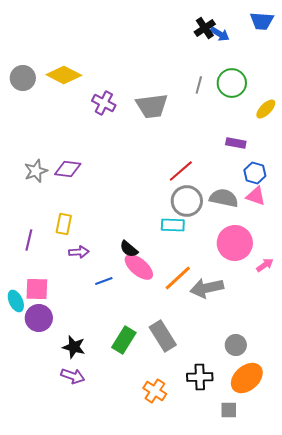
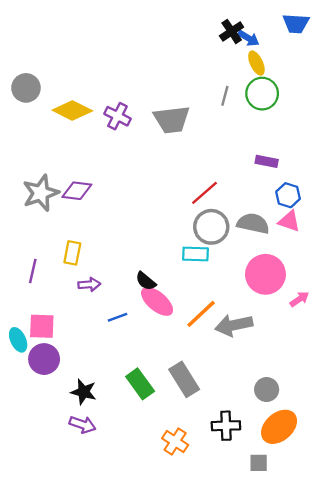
yellow diamond: (64, 75) -> (72, 111), moved
yellow ellipse: (266, 109) -> (256, 63), moved, turned -70
gray star: (36, 171) -> (41, 193), size x1.4
green rectangle: (124, 340) -> (140, 384), turned -68

